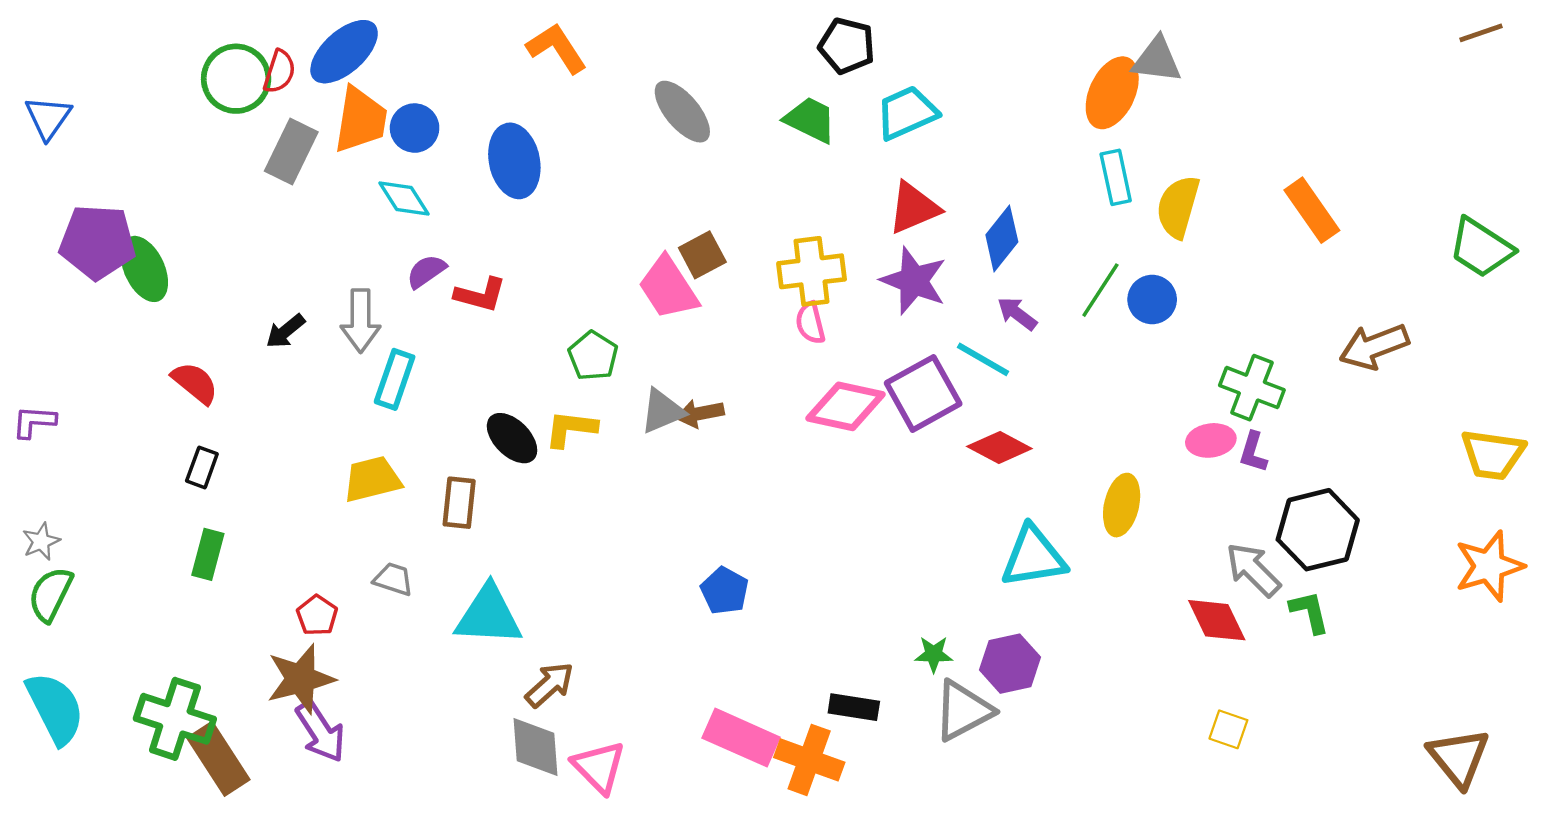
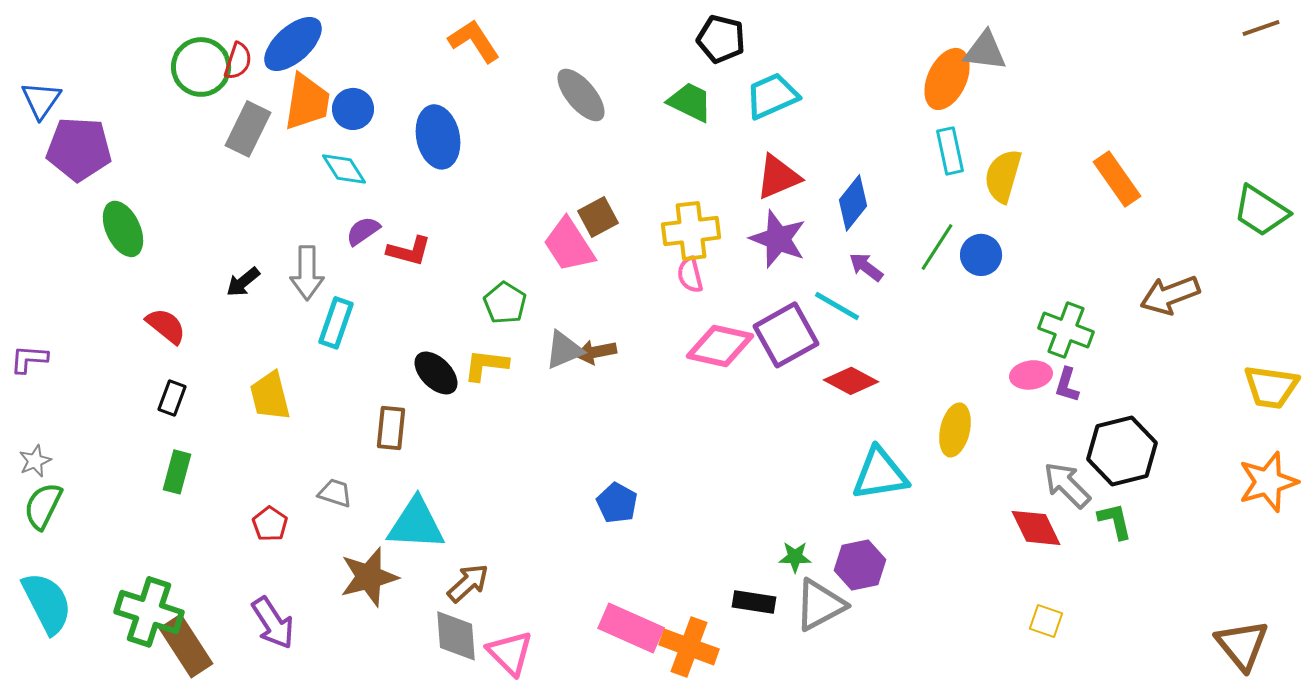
purple pentagon: (97, 242) -> (79, 149), moved
yellow trapezoid: (372, 479) -> (270, 396), moved, turned -90
brown star: (301, 679) -> (369, 577), moved
black rectangle: (854, 707) -> (754, 602), moved

